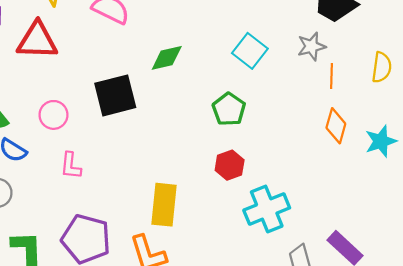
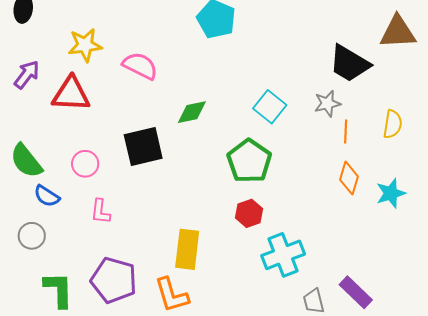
green pentagon: (229, 109) -> (249, 161), size x1.4

